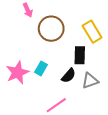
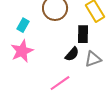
cyan rectangle: (41, 68) -> (23, 25), moved

